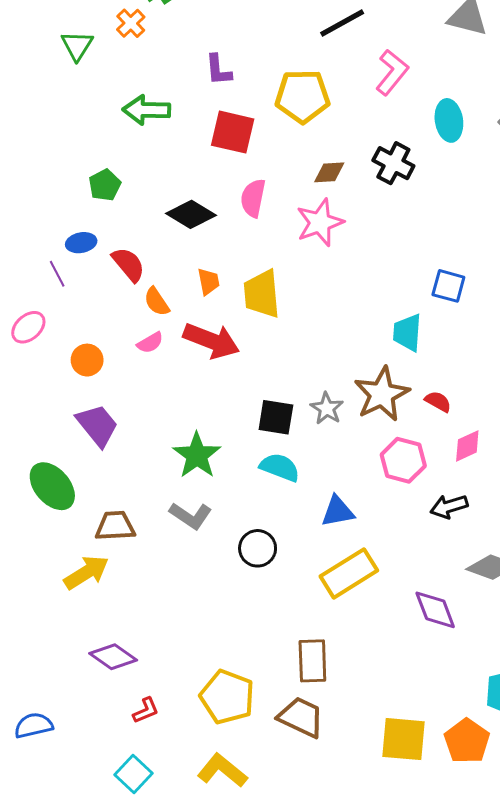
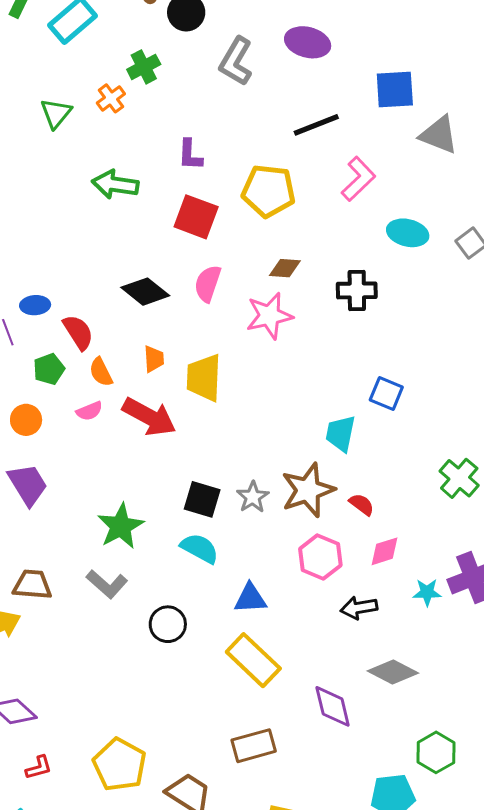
cyan ellipse: (449, 120) -> (408, 233), turned -75
black cross: (393, 163) -> (357, 290), moved, turned -36
green pentagon: (105, 185) -> (49, 369), moved
yellow rectangle: (349, 573) -> (253, 660), turned 68
brown rectangle: (312, 661) -> (254, 746), moved, turned 69

